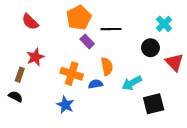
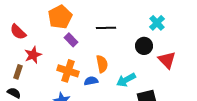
orange pentagon: (79, 18) -> (60, 17), moved
red semicircle: (30, 22) -> (18, 32), moved
purple rectangle: (87, 42) -> (71, 40), moved

